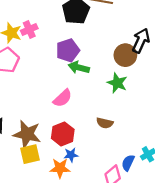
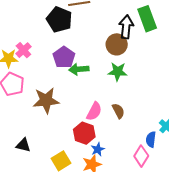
pink semicircle: (63, 98) -> (94, 111), moved
brown semicircle: (105, 123) -> (118, 111), turned -112
brown star: (27, 134) -> (46, 100), moved

